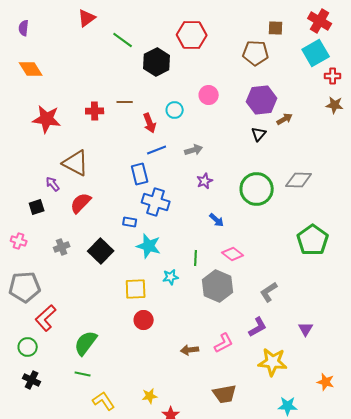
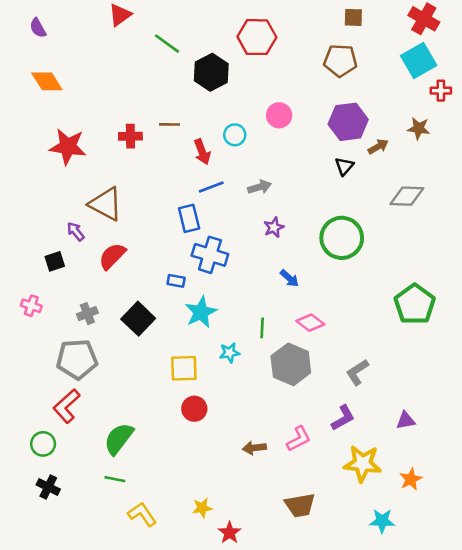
purple semicircle: (24, 28) -> (38, 28), turned -35
brown square: (276, 28) -> (353, 17), moved
brown star: (335, 105) -> (419, 128), moved
gray diamond: (299, 180) -> (407, 196), moved
cyan star: (149, 246) -> (201, 312), turned 30
gray pentagon: (25, 287) -> (77, 359), moved
purple triangle: (306, 329) -> (406, 420), turned 49
orange star: (326, 382) -> (411, 479), moved, turned 30

